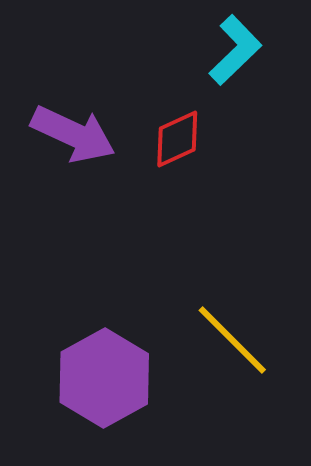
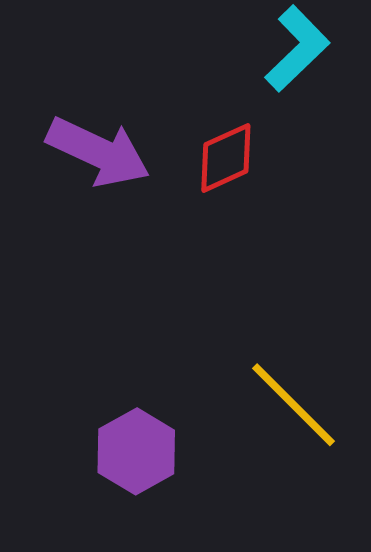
purple hexagon: (104, 378) -> (136, 451), size x0.7

